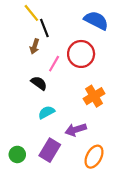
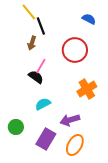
blue semicircle: (96, 20) -> (89, 19), size x0.6
pink line: (54, 64) -> (41, 66), moved
green circle: (17, 154) -> (16, 127), moved
orange ellipse: (94, 157) -> (75, 145), moved

